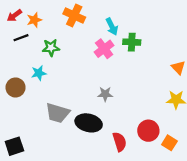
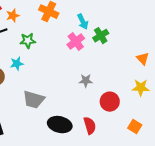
green cross: (132, 42) -> (101, 36), turned -35
gray star: (105, 94) -> (86, 81), moved
black ellipse: (89, 123) -> (60, 125), moved
red circle: (148, 131) -> (110, 102), moved

